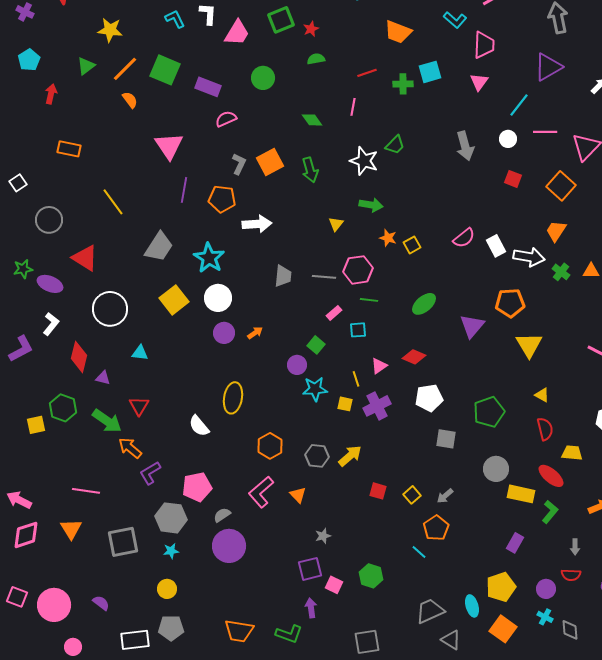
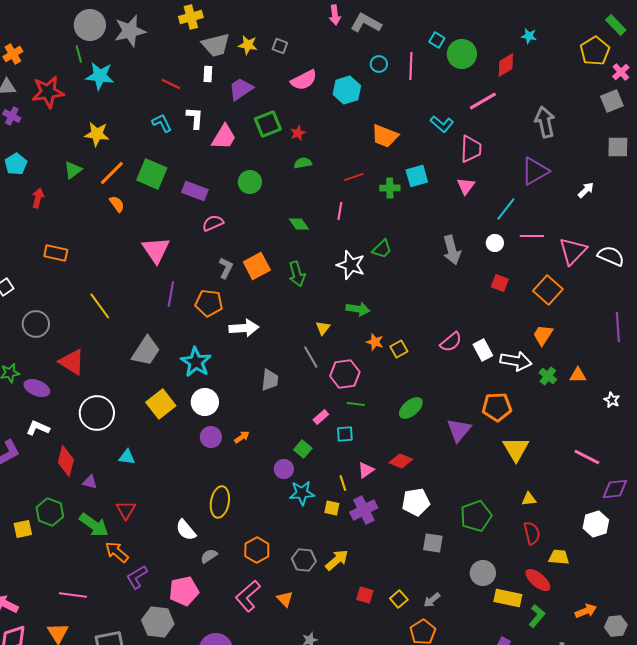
gray line: (324, 277) -> (311, 357), moved, turned 55
white L-shape: (51, 324) -> (38, 428), turned -105
yellow triangle: (542, 395) -> (529, 499), turned -35
gray semicircle: (222, 515) -> (209, 556), moved

